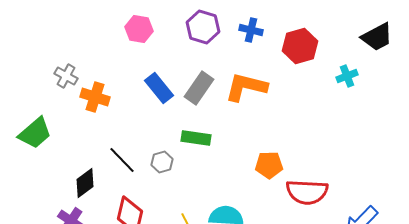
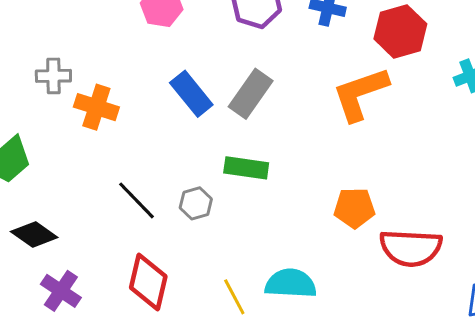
gray cross: (66, 76) -> (53, 76), turned -30
orange L-shape: (246, 87) -> (360, 94), moved, turned -33
black diamond: (85, 183) -> (34, 235), moved, turned 72

